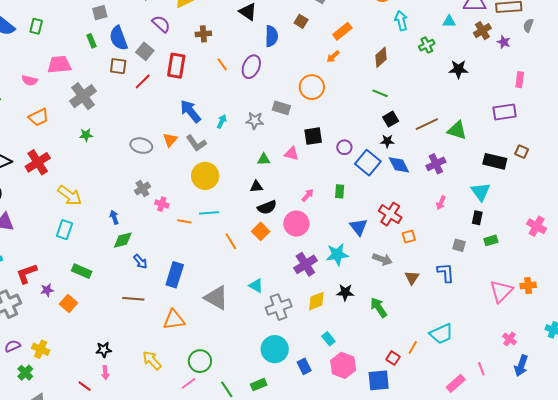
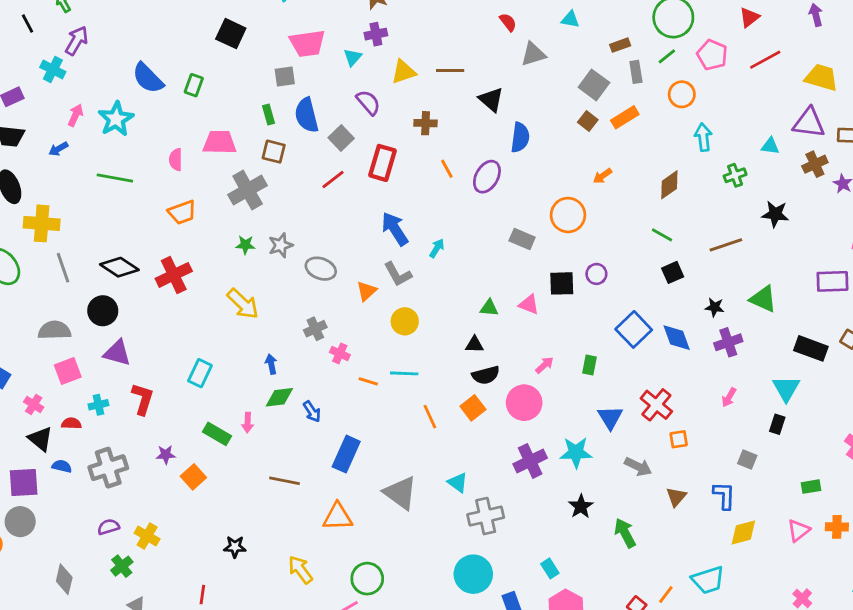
brown square: (301, 21) -> (588, 121), moved
orange rectangle: (342, 31) -> (625, 117), moved
brown square: (118, 66) -> (274, 152), moved
pink semicircle: (30, 80) -> (176, 160), turned 70
gray star: (255, 121) -> (281, 245), moved, turned -30
brown line: (427, 124) -> (726, 245), moved
orange triangle: (170, 140) -> (367, 291), moved
black star: (387, 141) -> (715, 307), moved
purple circle: (344, 147) -> (596, 274), moved
yellow circle: (205, 176) -> (405, 321), size x0.7
yellow arrow: (70, 195) -> (243, 304), moved
green rectangle: (491, 240) -> (811, 487), moved
blue arrow: (140, 262) -> (312, 412), moved
red L-shape: (27, 274) -> (143, 399), moved, turned 120
pink triangle: (501, 291) -> (799, 530), size x0.7
black star: (345, 292) -> (581, 506), turned 30
yellow diamond: (316, 301) -> (743, 532), moved
pink arrow: (105, 373) -> (248, 423), moved
red line: (85, 386) -> (202, 595), turned 56

